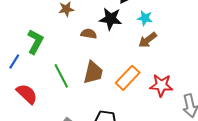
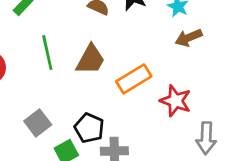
brown arrow: (148, 40) -> (189, 38), moved

